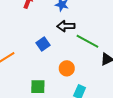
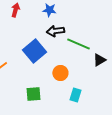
blue square: (43, 44) -> (34, 51), size x1.6

